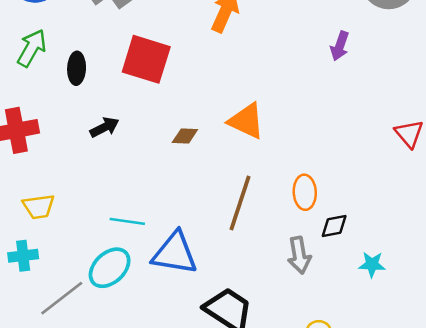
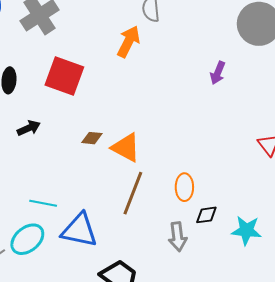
orange triangle: (246, 121) -> (126, 147), moved
cyan star: (372, 264) -> (246, 230), moved, size x1.4

